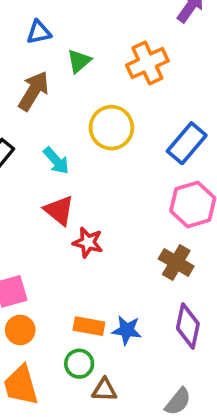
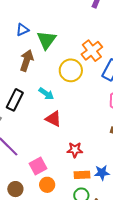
green triangle: (79, 61) -> (46, 40), size x1.5
orange cross: (147, 63) -> (92, 51), moved
red star: (88, 242) -> (75, 150), moved

